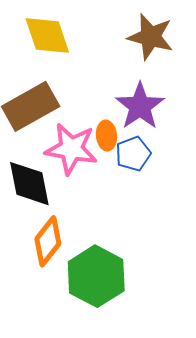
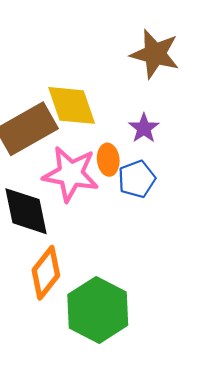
yellow diamond: (47, 35) -> (72, 105), moved
purple star: (140, 106) -> (144, 128), size x0.6

